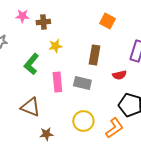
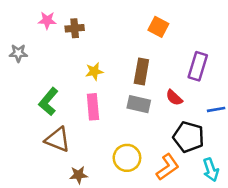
yellow star: (55, 46) -> (94, 71), moved
green L-shape: (31, 64) -> (48, 102), moved
red semicircle: (119, 75) -> (174, 98), turned 56
gray rectangle: (82, 83) -> (139, 104), moved

